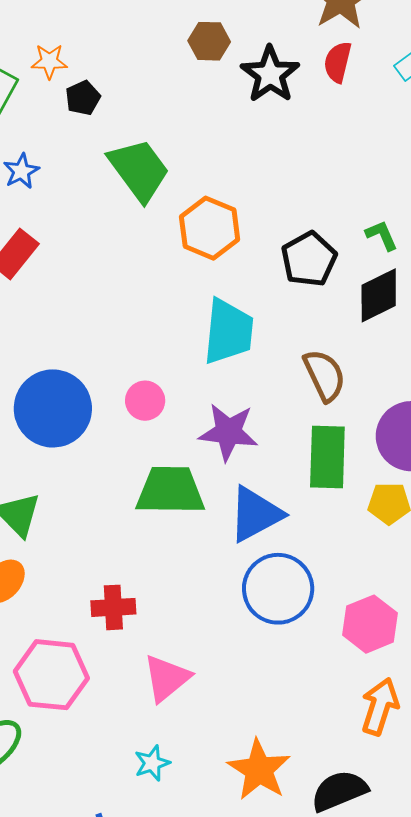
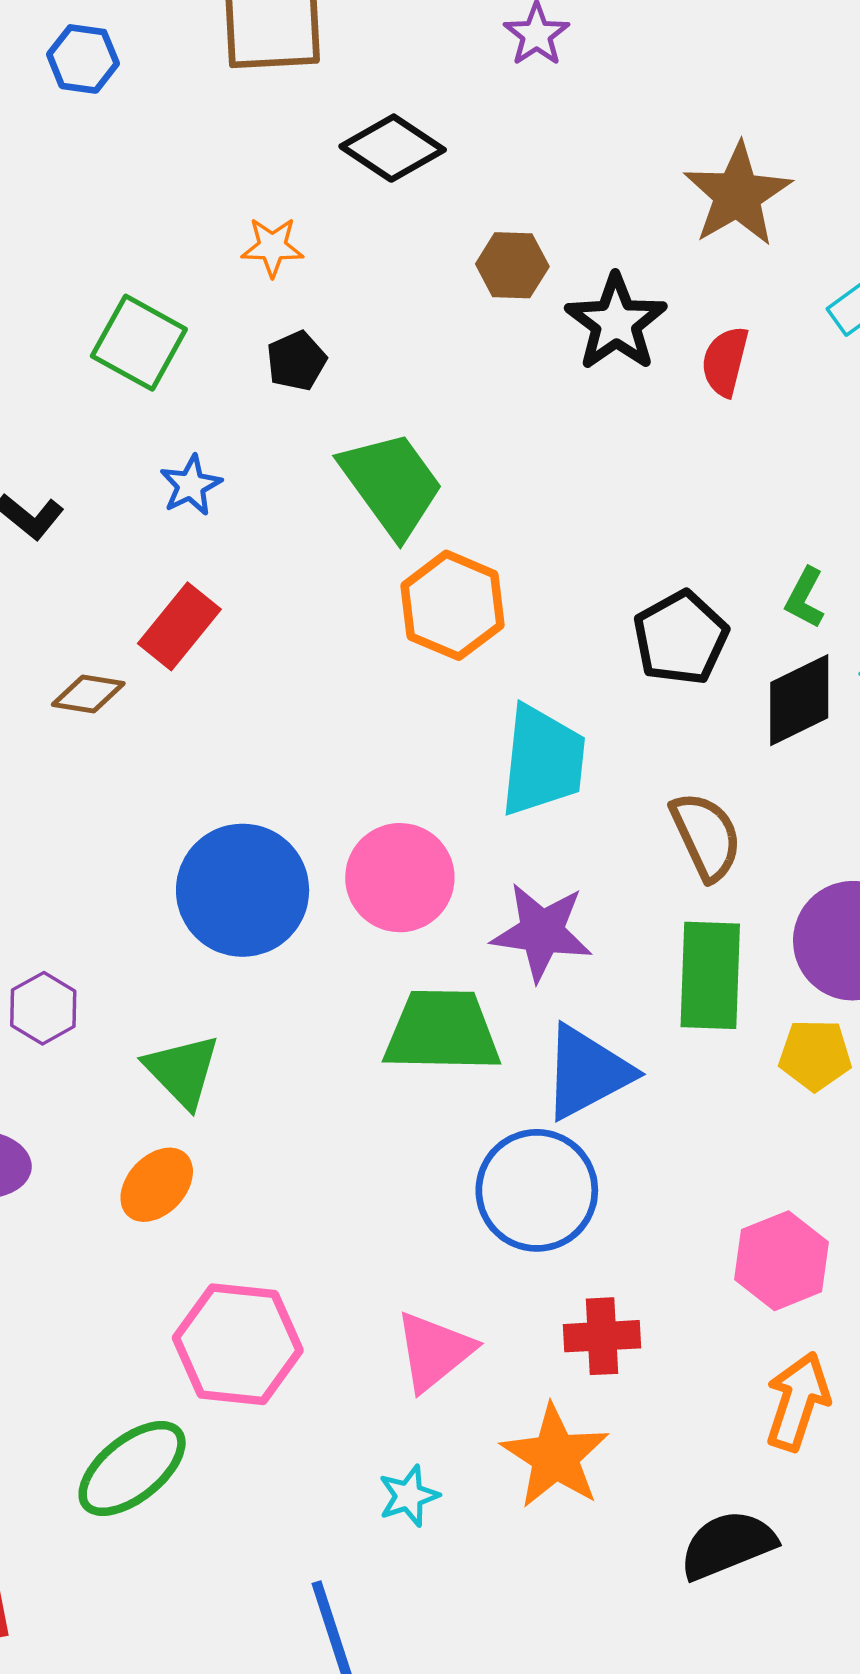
orange star: (49, 61) -> (272, 247), moved
red semicircle: (338, 62) -> (725, 361), moved
orange hexagon: (210, 228) -> (453, 605), moved
green L-shape: (382, 235) -> (805, 598), turned -129
pink circle: (145, 401) -> (400, 878), size x1.6
blue circle: (278, 589) -> (537, 1190), moved
red cross: (113, 607) -> (602, 1336), moved
orange star: (259, 770) -> (555, 1456), moved

